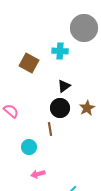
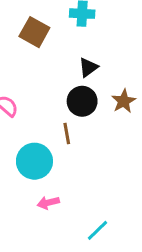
cyan circle: (29, 147) -> (34, 161), size x1.5

